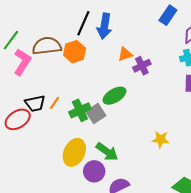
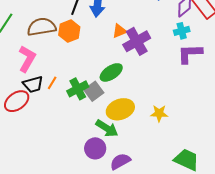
pink L-shape: (22, 62) -> (27, 59), moved
purple cross: (142, 66) -> (137, 41), size x1.5
yellow ellipse: (74, 152) -> (120, 109), moved, turned 48

